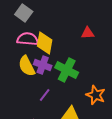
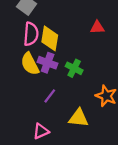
pink semicircle: (28, 39) -> (31, 34), turned 90
green cross: (67, 70) -> (74, 68), size x0.7

